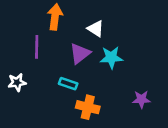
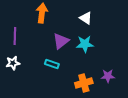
white triangle: (96, 29) -> (86, 18), moved
purple line: (37, 47) -> (15, 36), moved
orange cross: (88, 107) -> (84, 83), moved, turned -30

